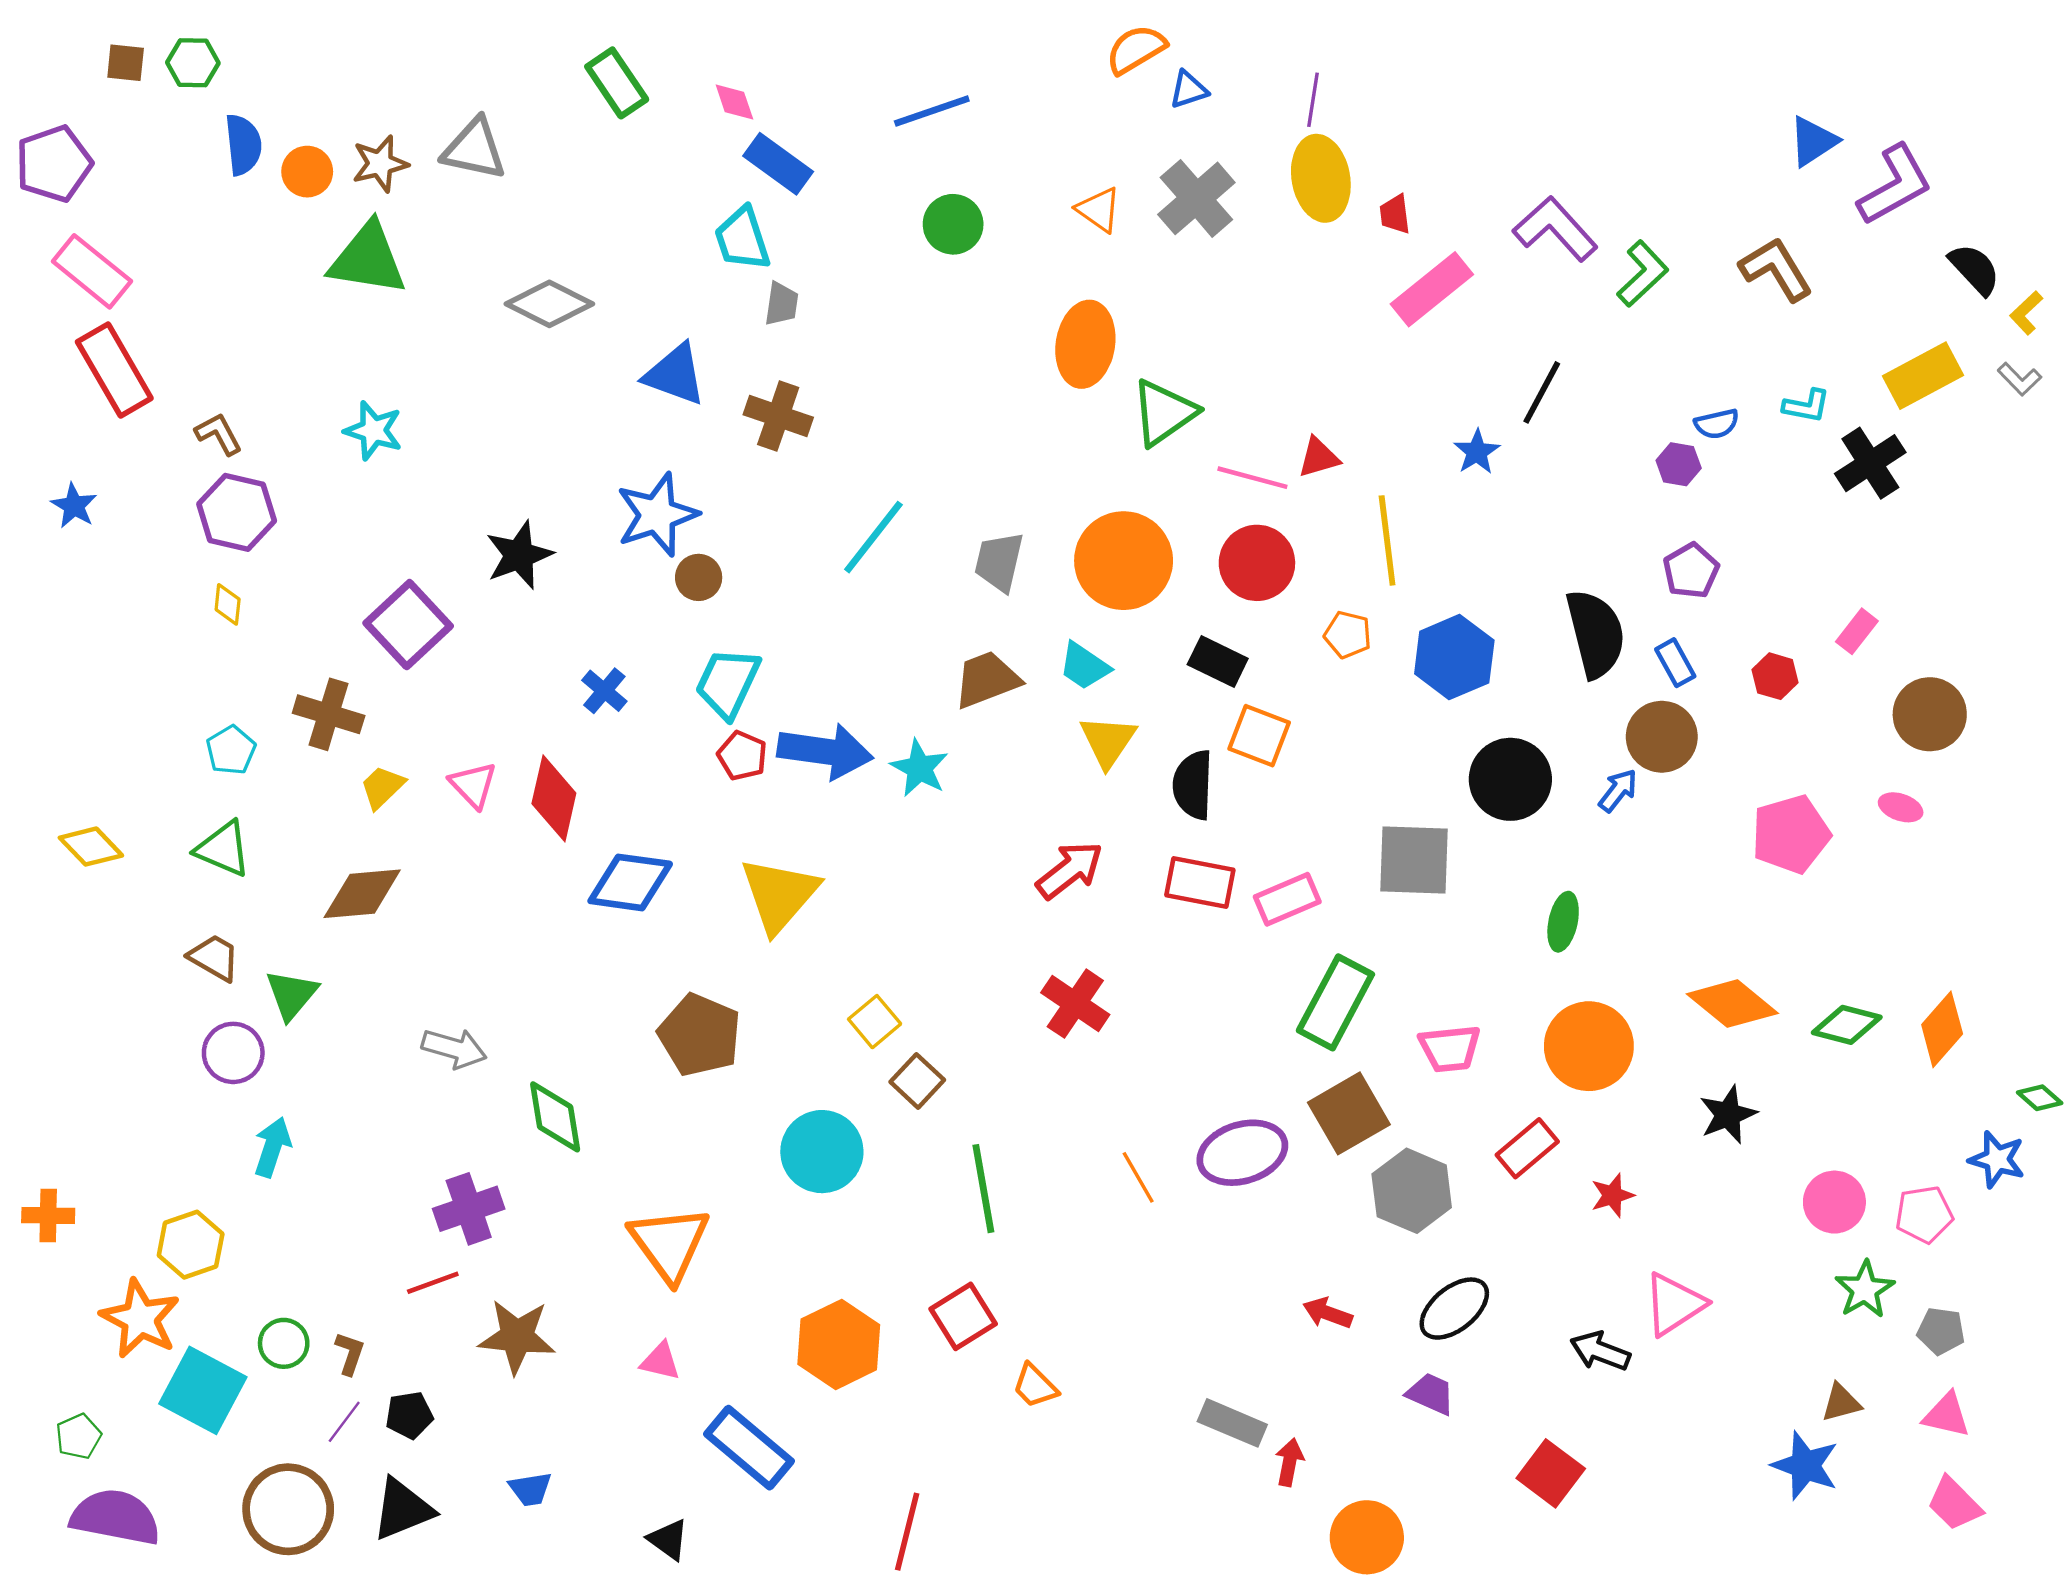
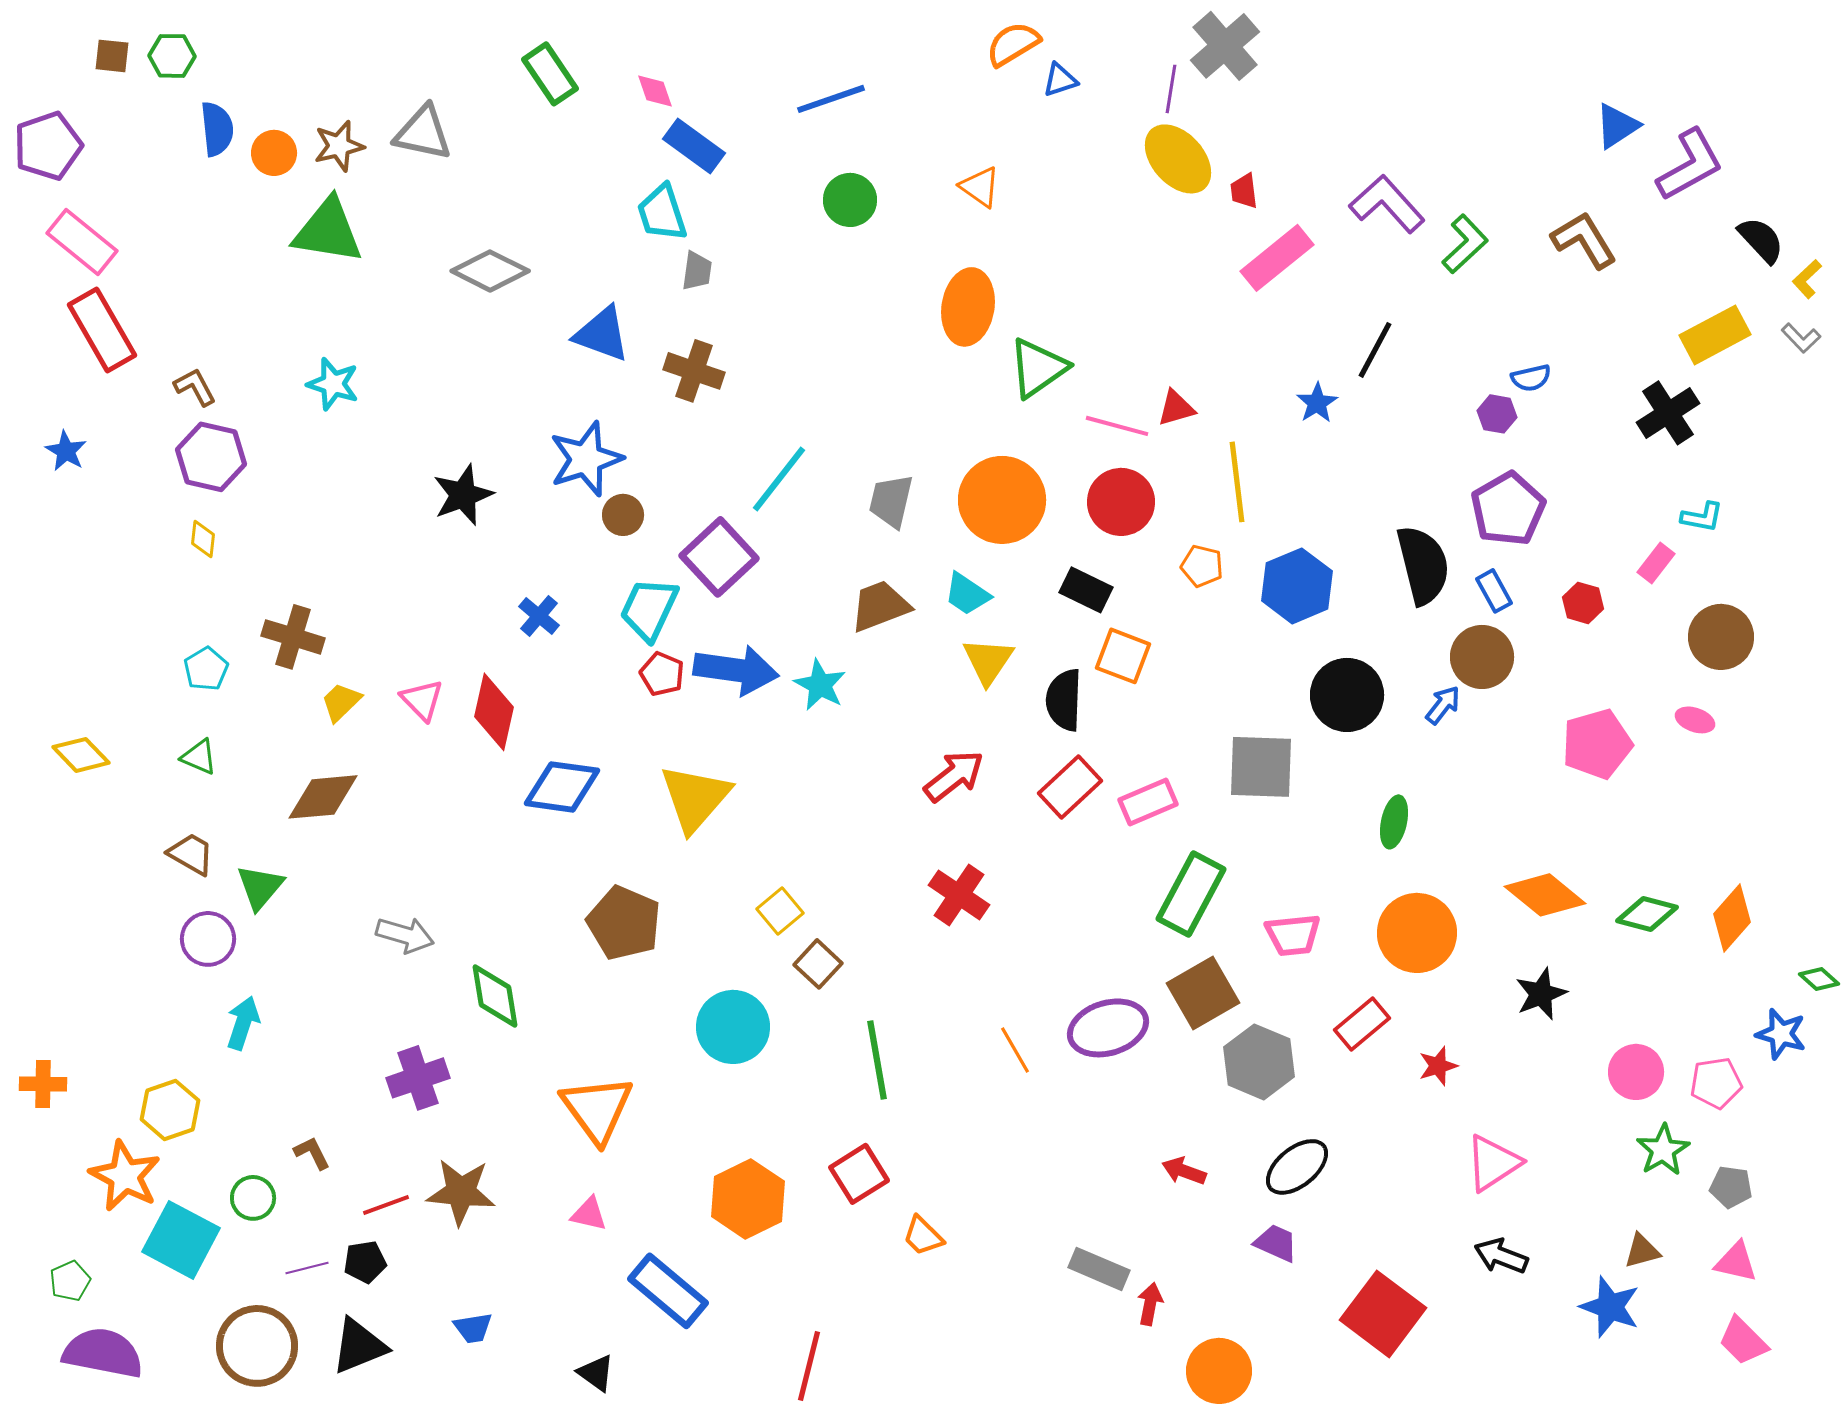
yellow ellipse: (1321, 178) -> (1178, 159), turned -32
gray cross: (1196, 198) -> (1225, 46), moved
cyan L-shape: (1806, 406) -> (1702, 517), moved
purple pentagon: (1691, 571) -> (1508, 509), size x1.5
purple square: (408, 625) -> (719, 557), moved
green triangle: (223, 849) -> (199, 757), size x0.7
red rectangle: (1200, 882) -> (1070, 787), turned -54
red line: (433, 1283) -> (386, 1205), moved
black arrow: (1600, 1351) -> (1501, 1256), moved
brown L-shape: (350, 1353) -> (312, 1153), moved, turned -45
purple line: (344, 1422) -> (307, 1268), turned 39
red square: (1551, 1473) -> (1383, 1314), size x1.4

